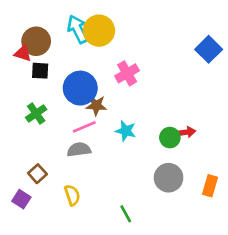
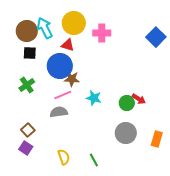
cyan arrow: (78, 29) -> (45, 28), moved
red triangle: (23, 53) -> (68, 45), moved
pink cross: (127, 73) -> (102, 33), moved, turned 30
red arrow: (186, 132) -> (139, 99), turned 40
yellow semicircle: (72, 195) -> (64, 157), moved
purple square: (21, 199) -> (26, 148), moved

